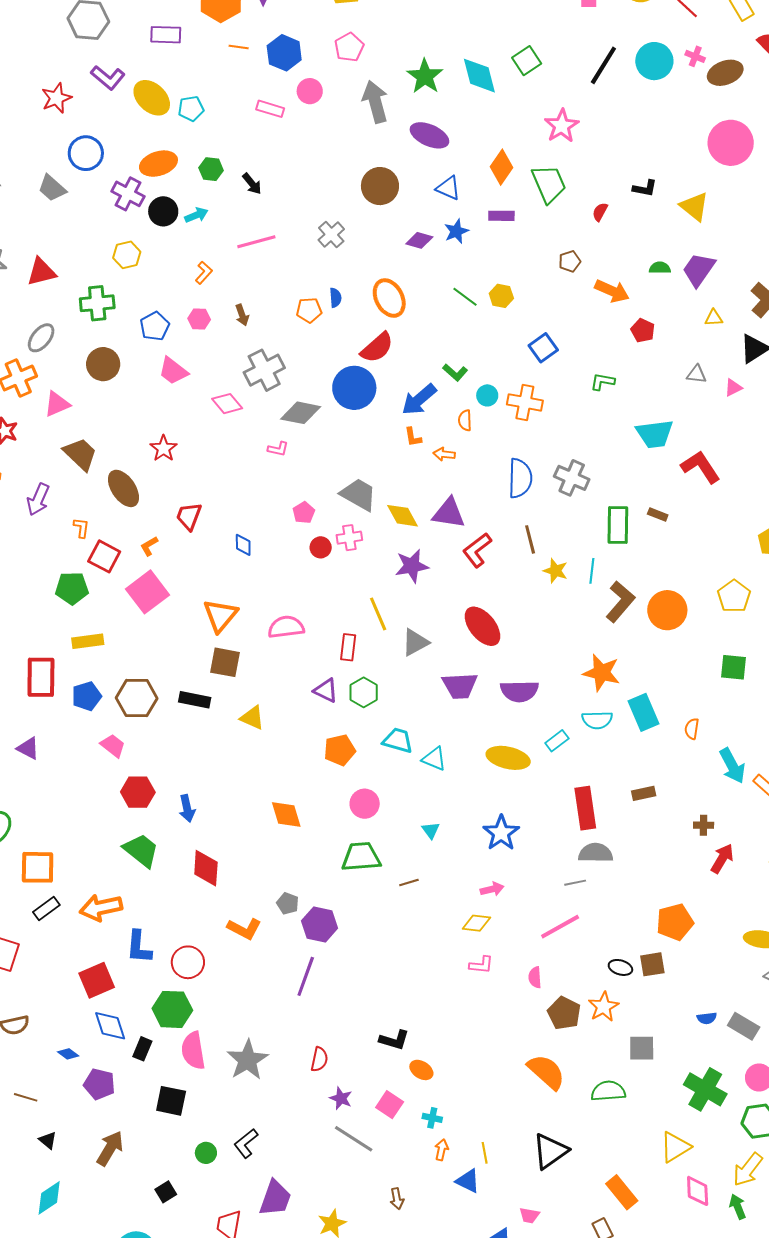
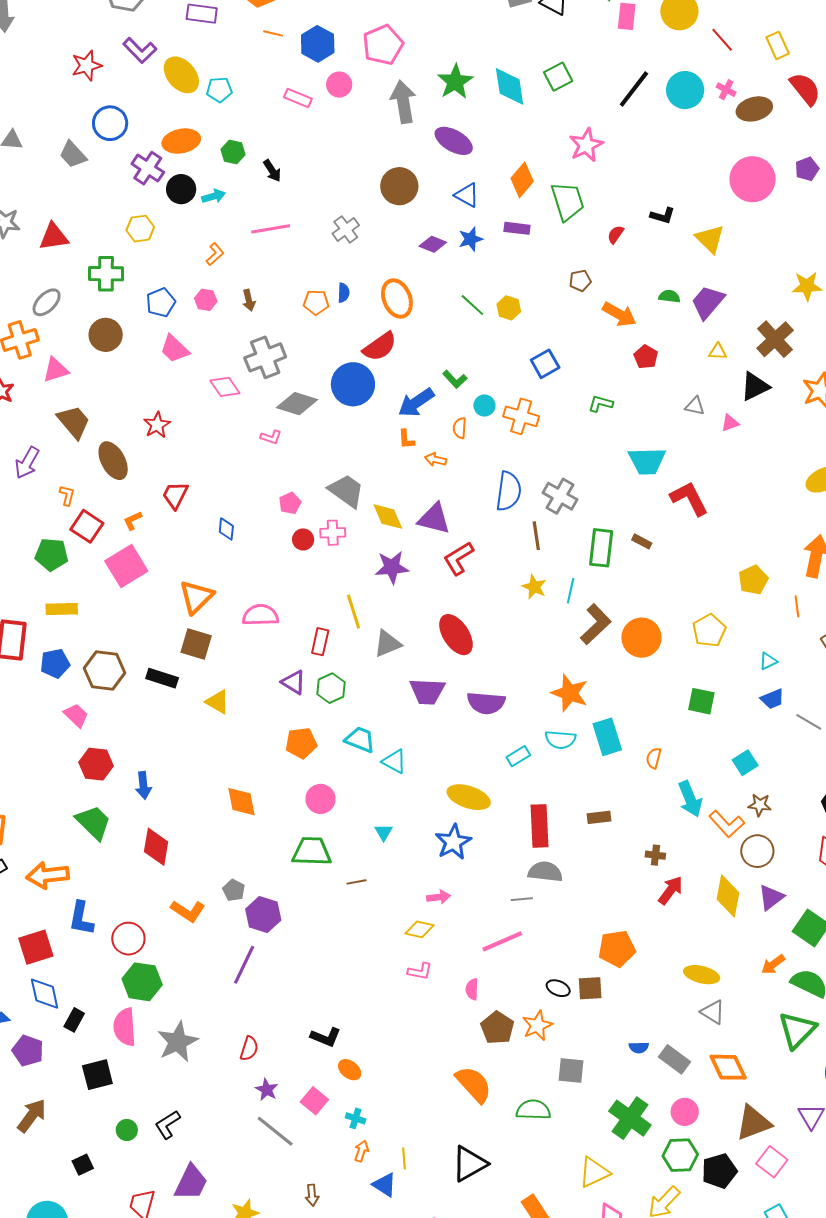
pink pentagon: (349, 47) -> (383, 45), size x1.4
brown line: (530, 539) -> (536, 536), moved
yellow ellipse: (508, 758) -> (469, 797), moved
green hexagon: (172, 1009) -> (142, 982), moved
black square: (171, 1101) -> (97, 1075), turned -32

